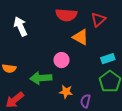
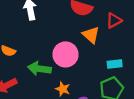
pink circle: (62, 60) -> (66, 54), size x1.5

